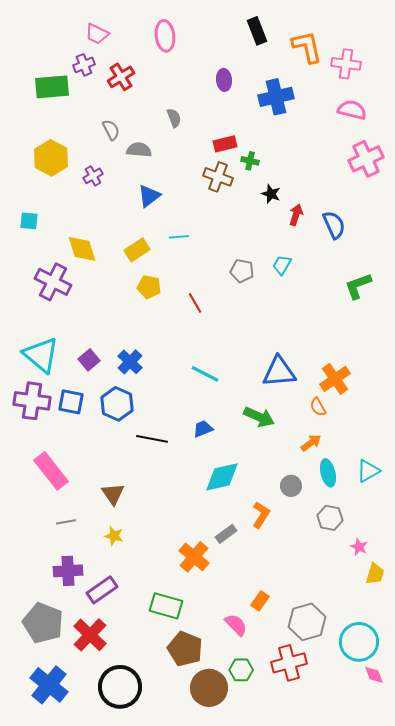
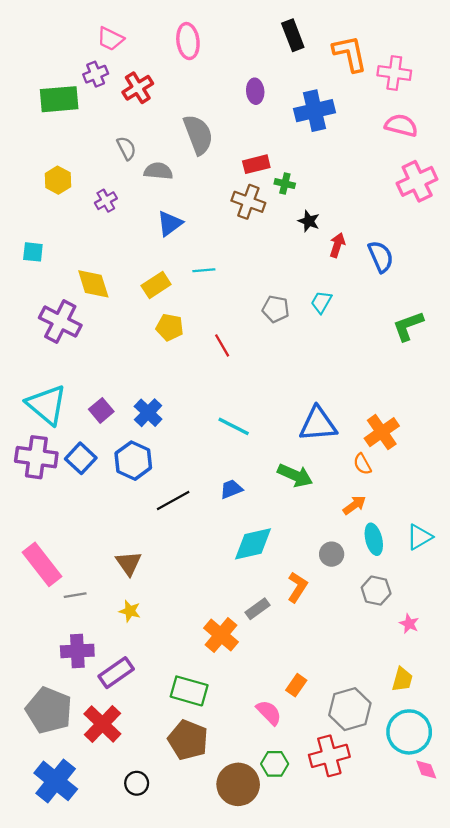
gray semicircle: (174, 118) -> (198, 135), size x1.8
yellow hexagon: (51, 158) -> (58, 180), size x0.7
blue square: (71, 402) -> (81, 458), turned 32
black line: (152, 439) -> (173, 500), turned -40
pink rectangle: (51, 471) -> (42, 564), moved
yellow trapezoid: (375, 574) -> (402, 679), moved
brown pentagon: (185, 649) -> (188, 740), moved
black circle: (120, 687) -> (137, 783), size x0.5

